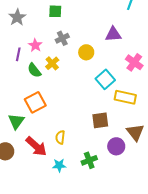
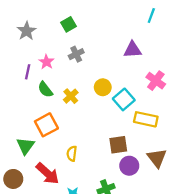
green square: (55, 11) -> (68, 24), turned -32
yellow circle: (86, 52) -> (103, 87), moved
yellow cross: (52, 63) -> (71, 96), moved
yellow semicircle: (60, 137) -> (72, 154), moved
purple circle: (116, 146) -> (129, 166), moved

